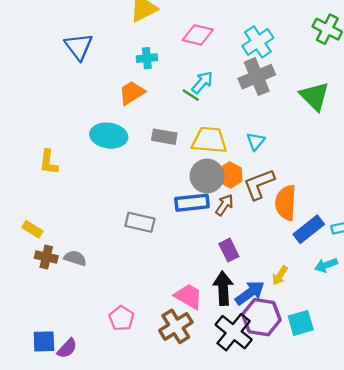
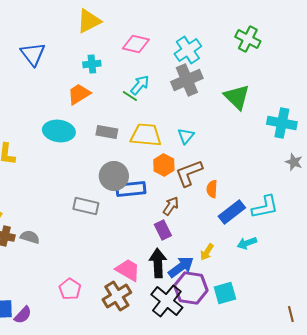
gray circle: (207, 176) -> (114, 176), moved
orange semicircle: (286, 203) -> (212, 189), size x0.6
brown arrow: (224, 205) -> (171, 206), moved

